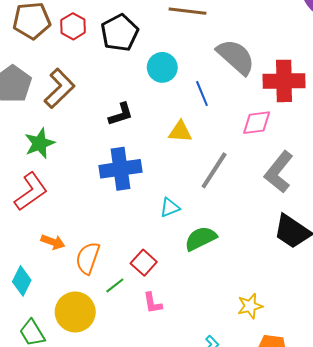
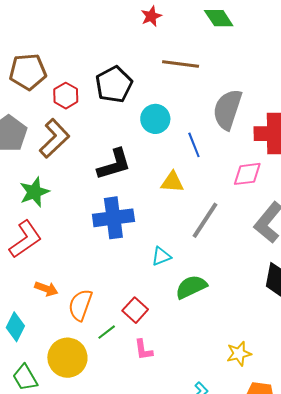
red hexagon: (73, 26) -> (66, 96), moved
gray semicircle: (236, 57) -> (227, 109), turned -114
black L-shape: (121, 114) -> (114, 164), size x1.4

